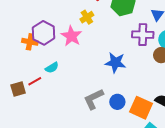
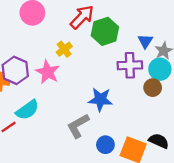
cyan semicircle: (52, 68) -> (27, 110), size x1.5
gray L-shape: (94, 99) -> (78, 126), moved

